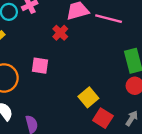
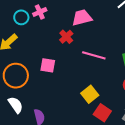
pink line: (109, 19) -> (94, 55), moved

